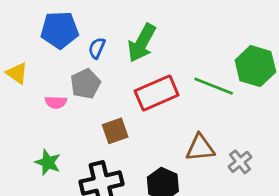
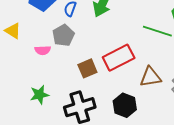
red rectangle: (157, 93) -> (119, 58), moved
green star: (48, 162) -> (40, 95), turned -30

